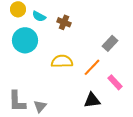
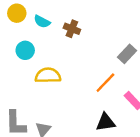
cyan circle: (25, 40) -> (25, 50), size x0.6
yellow semicircle: (62, 61) -> (48, 75), moved

